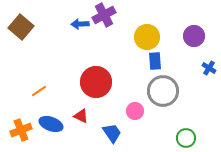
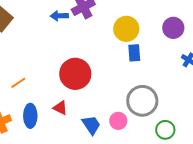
gray circle: (163, 91) -> (142, 101), moved
pink circle: (135, 111) -> (118, 121), moved
blue ellipse: (51, 124) -> (30, 116), turned 70

